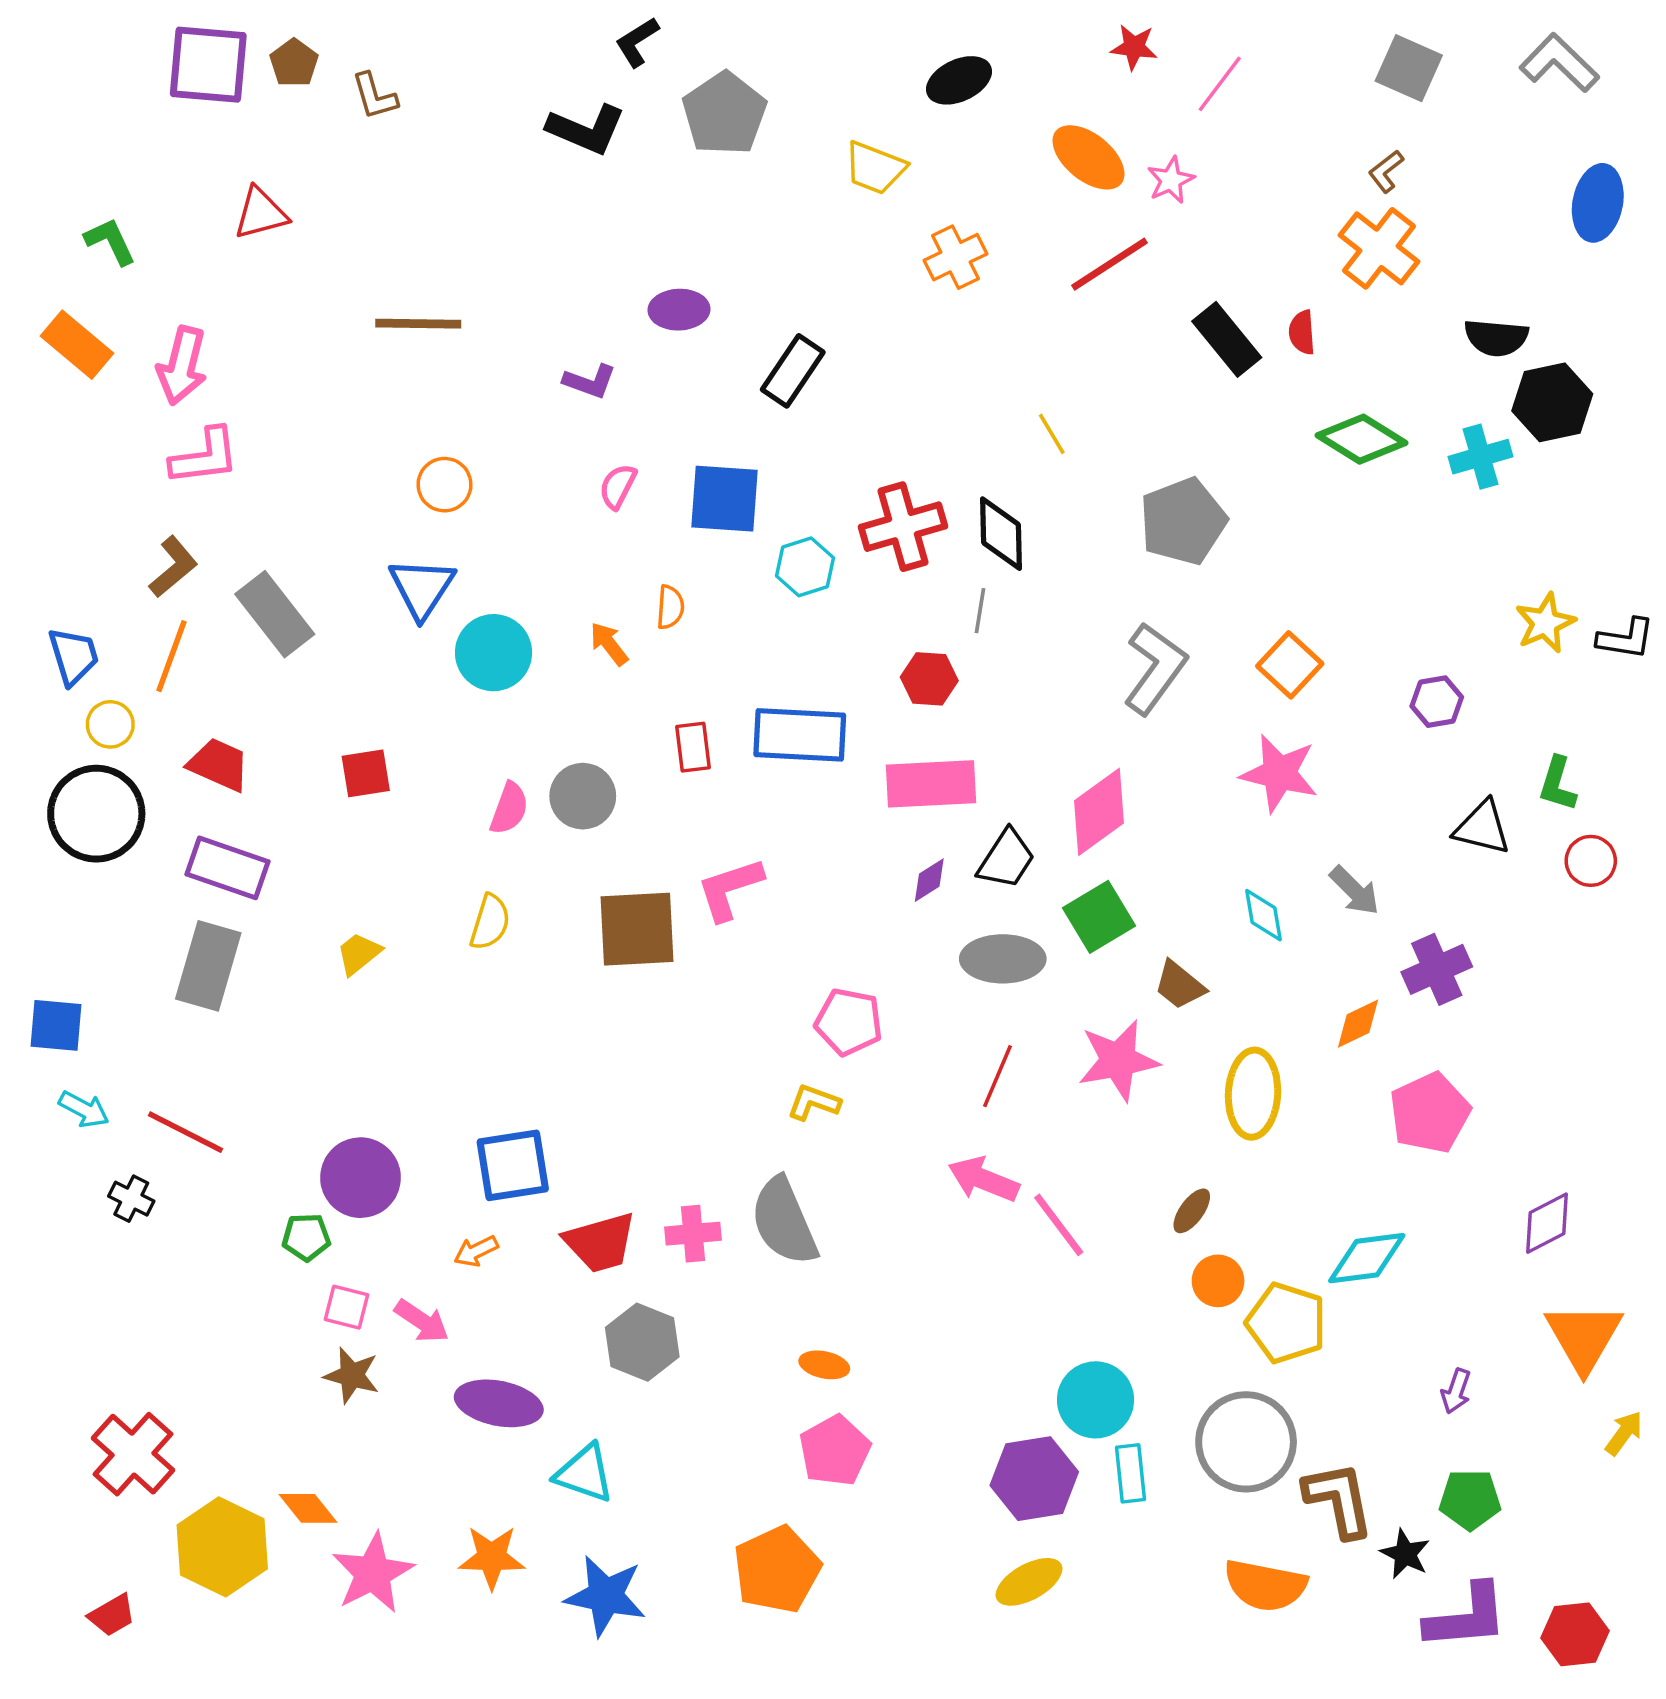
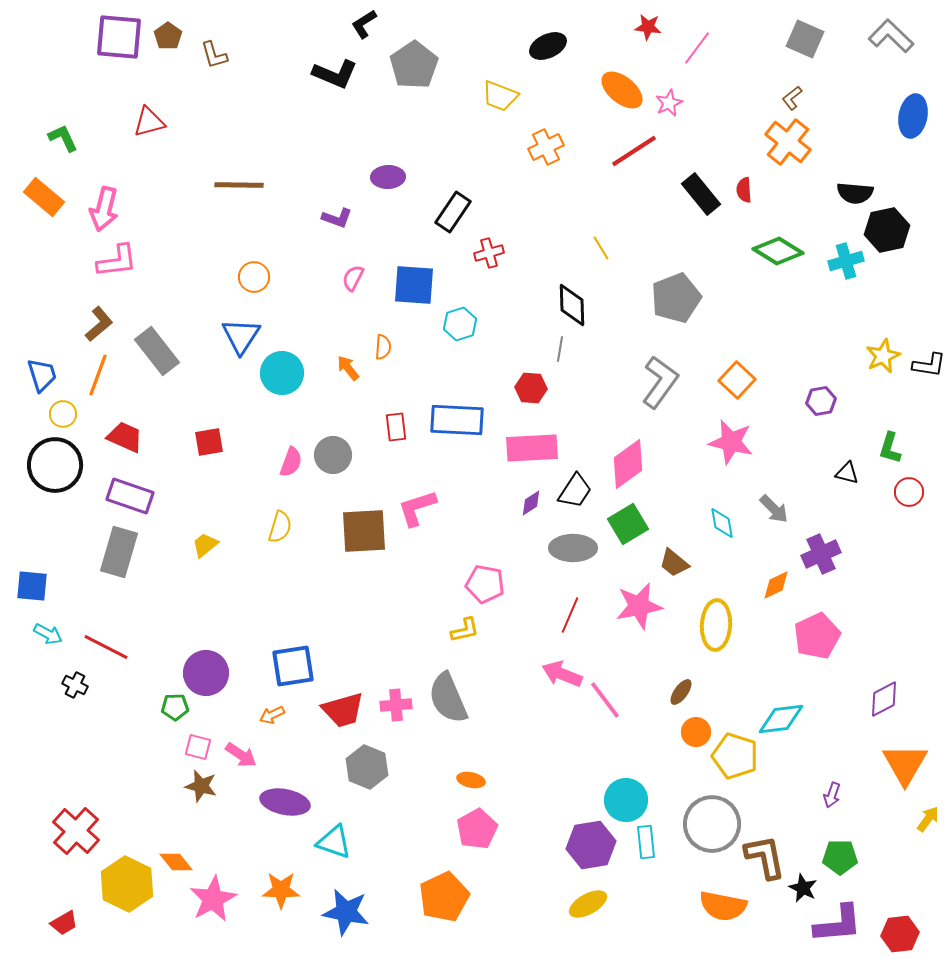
red cross: (903, 527) -> (489, 253), moved, size x0.6
black triangle: (1482, 828) -> (847, 473), size x0.7
yellow L-shape: (814, 1102) -> (465, 630), turned 148

